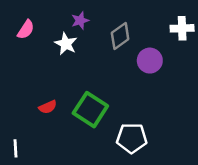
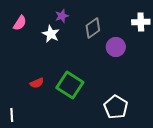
white pentagon: (132, 138) -> (116, 107), moved, turned 30

